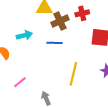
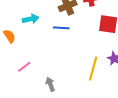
yellow line: (73, 74) -> (93, 68), moved

